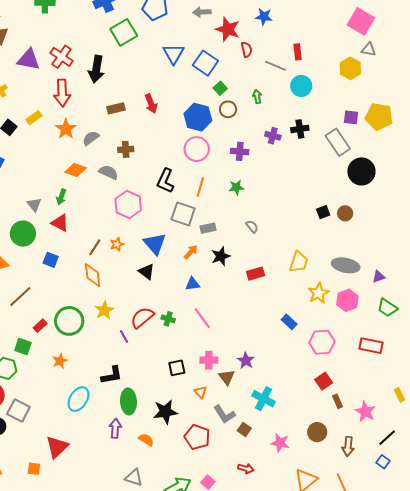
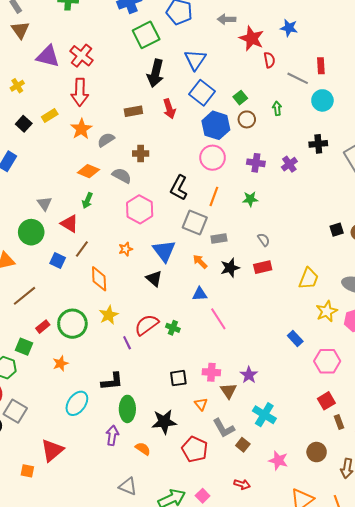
blue square: (205, 63) -> (202, 93), moved
black arrow: (96, 69) -> (156, 73), moved
purple cross: (273, 136) -> (289, 164), moved, turned 35
green arrow: (61, 197) -> (87, 201), moved
brown line: (95, 247) -> (82, 249), moved
orange arrow: (191, 252) -> (200, 262), turned -91
red rectangle: (256, 274) -> (263, 267), moved
pink line: (202, 318) -> (218, 319), moved

